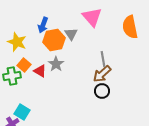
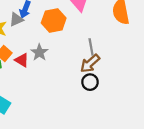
gray triangle: (71, 34) -> (16, 19), moved, turned 40
orange hexagon: (54, 40) -> (54, 20), moved

